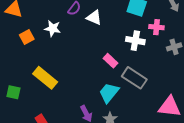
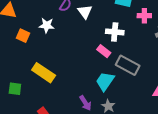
white triangle: (94, 18) -> (85, 12), turned 35
orange square: (27, 37) -> (23, 36), turned -32
white cross: (135, 41) -> (115, 32), moved

